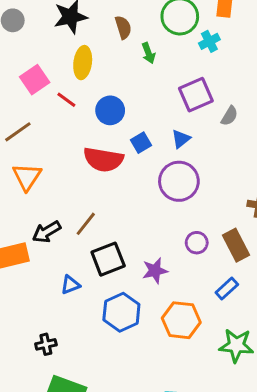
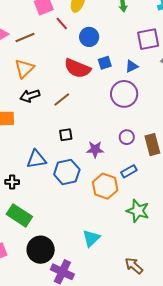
brown line: (86, 224) -> (62, 100), moved
black arrow: (47, 232) -> (30, 96), moved
black square: (108, 259) -> (66, 135), size x0.6
blue triangle: (70, 285) -> (36, 159), moved, size x1.5
blue rectangle: (227, 289) -> (129, 171), moved

